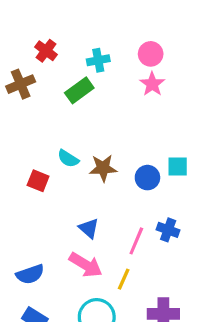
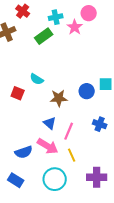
pink star: (152, 84) -> (75, 27), moved
brown star: (103, 168) -> (59, 98), moved
pink line: (136, 241) -> (69, 131), moved
blue semicircle: (30, 274) -> (24, 152), moved
yellow line: (124, 279) -> (72, 155), turned -48

